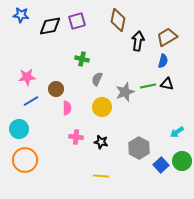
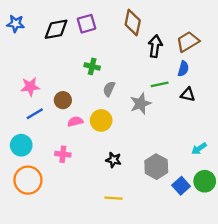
blue star: (21, 15) -> (16, 24), moved
green line: (148, 86) -> (160, 84), moved
yellow circle: (102, 107) -> (101, 120), moved
pink semicircle: (67, 108) -> (75, 122), turned -104
pink cross: (76, 137) -> (63, 154), moved

